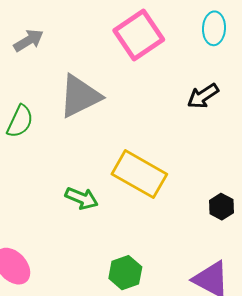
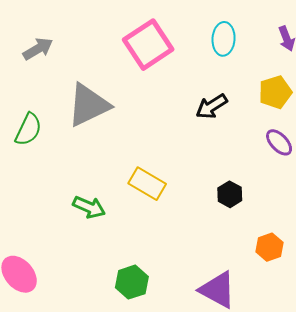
yellow rectangle: (139, 174) -> (147, 184), size x0.7
black hexagon: (221, 207) -> (230, 194), moved

